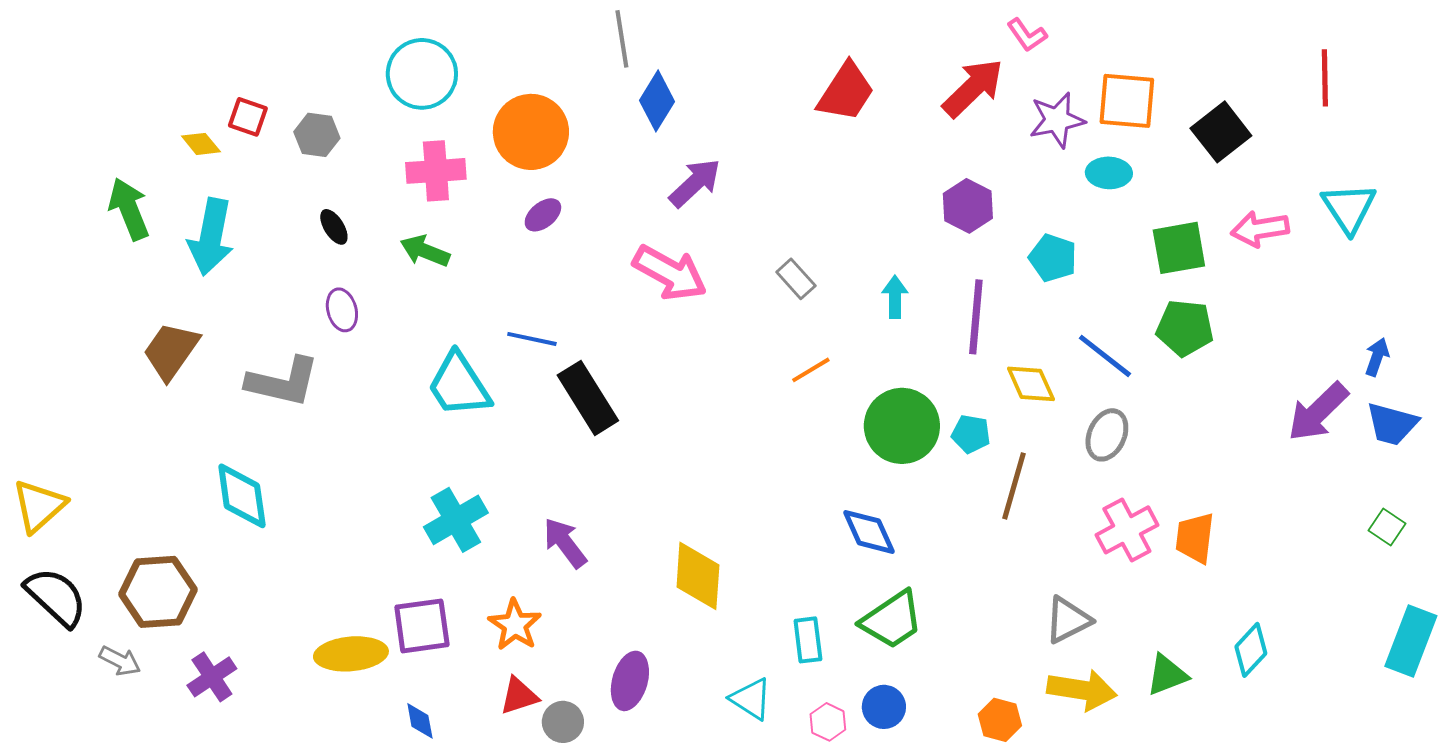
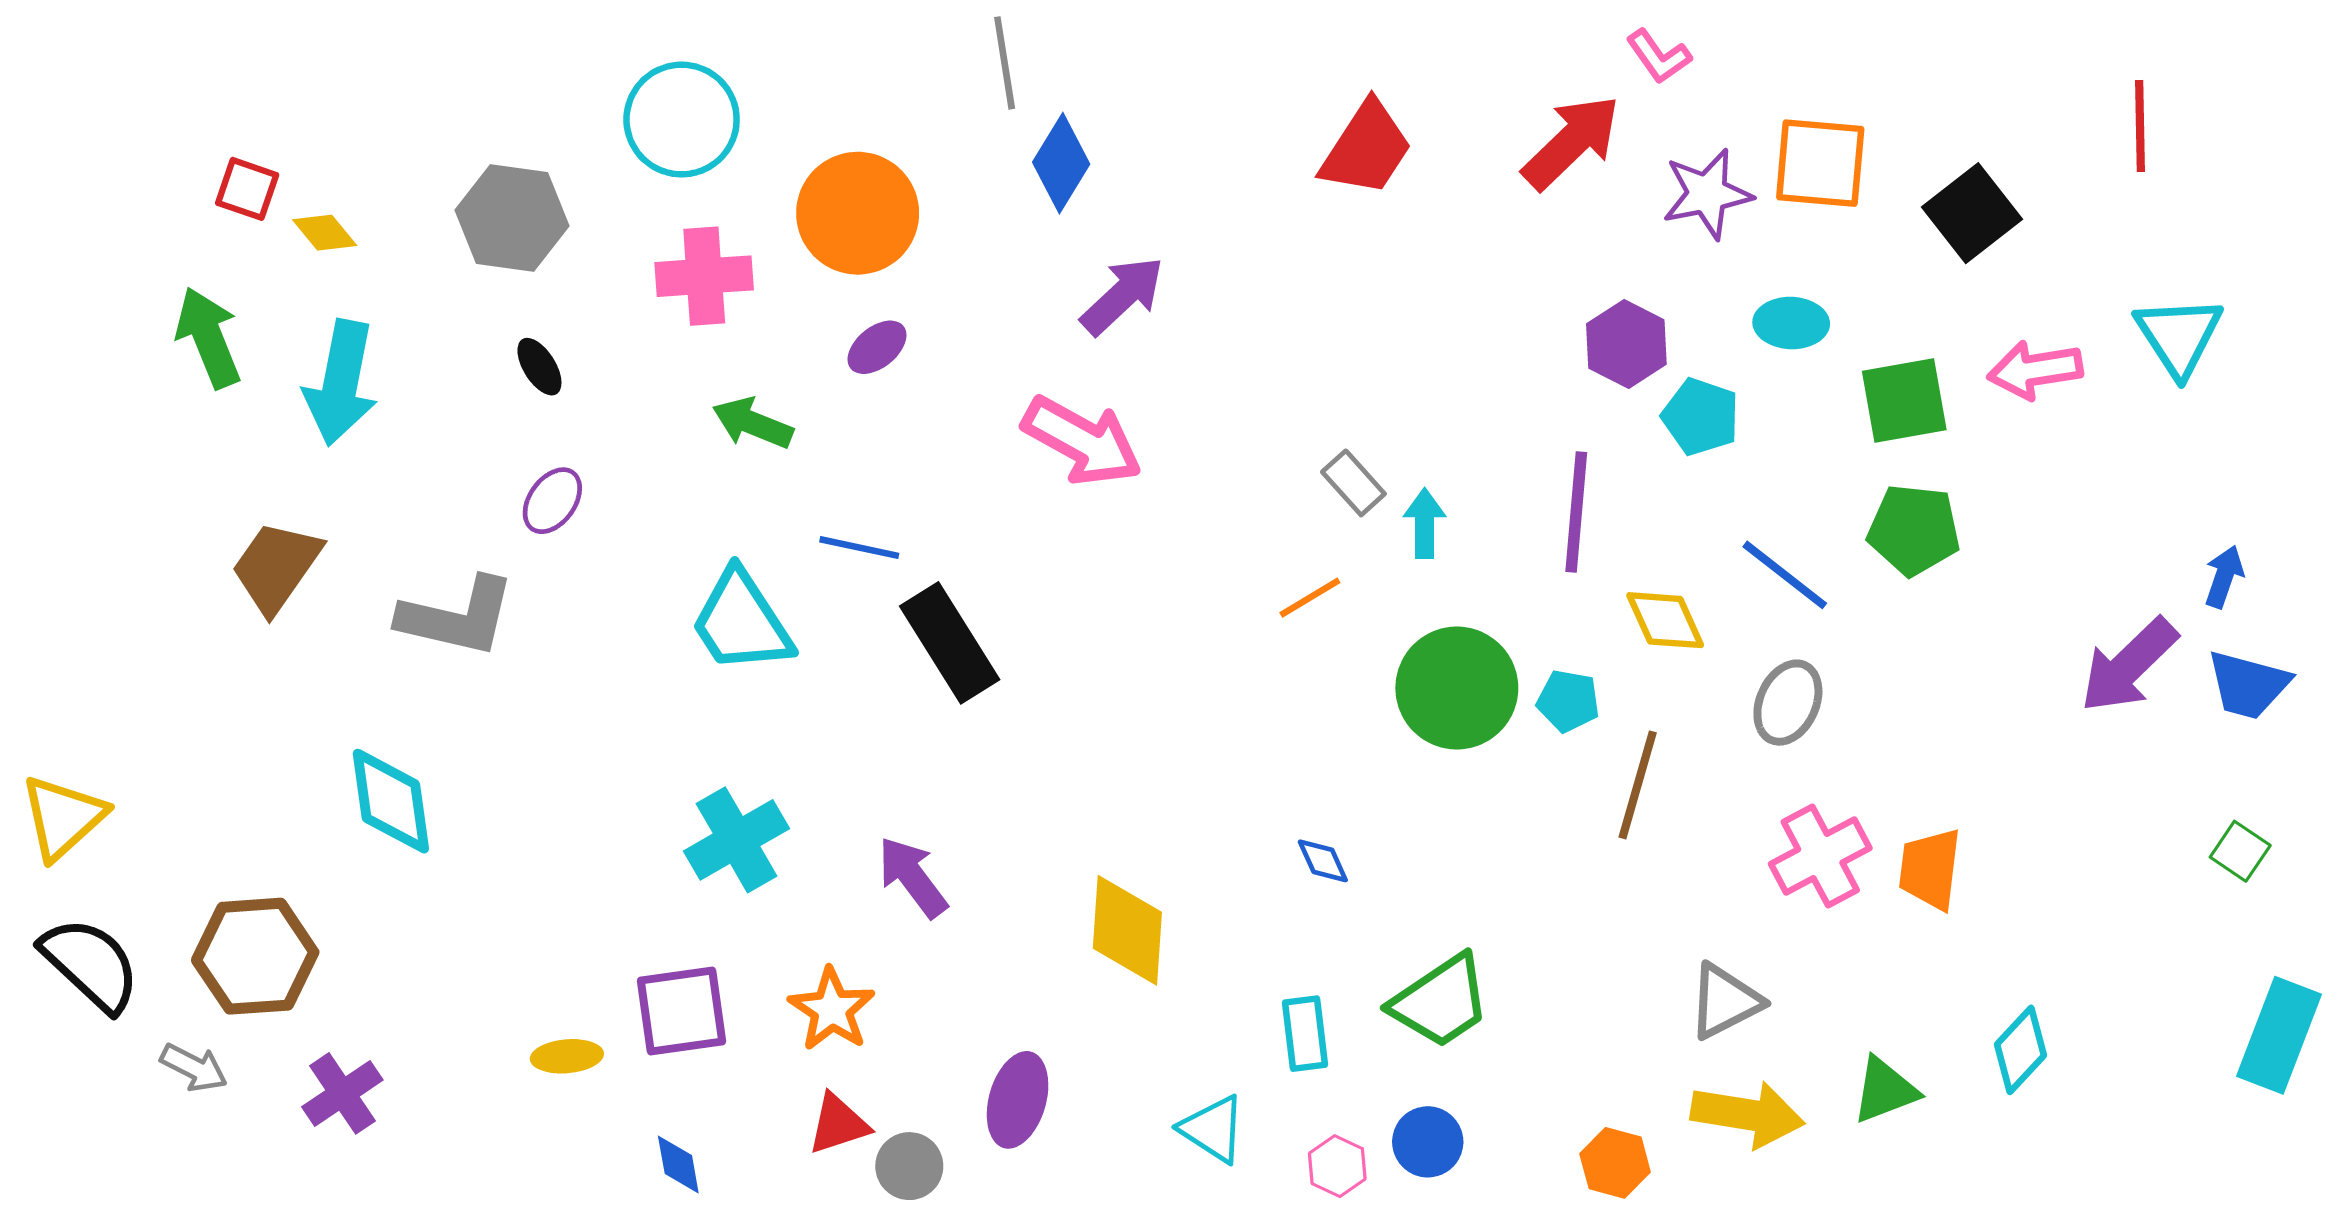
red square: (248, 117) -> (247, 189), moved
gray hexagon: (317, 135) -> (512, 218), size x1.5
cyan ellipse: (1109, 173) -> (1791, 323), moved
purple hexagon: (968, 206) -> (1626, 344), moved
green arrow: (425, 251) -> (753, 423), moved
gray rectangle: (796, 279) -> (1353, 483), moved
cyan arrow: (895, 297) -> (1425, 523), moved
purple ellipse: (342, 310) -> (552, 501), turned 51
blue diamond: (869, 532) -> (1323, 861), moved, size x0.6
yellow ellipse: (351, 654) -> (567, 1056), size x0.6

